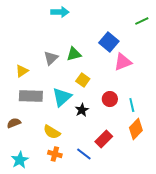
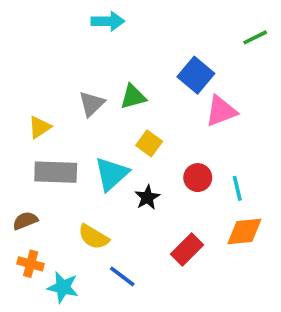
orange diamond: (136, 129) -> (244, 231), turned 40
orange cross: (55, 154) -> (31, 264), moved
blue line: (84, 154) -> (122, 276), moved
cyan star: (20, 160) -> (63, 287), moved, turned -30

